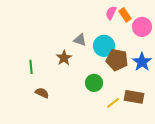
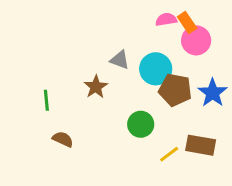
pink semicircle: (111, 13) -> (166, 19), turned 56
pink circle: (142, 27) -> (196, 40), moved

